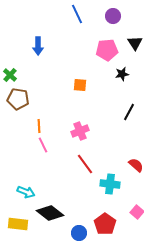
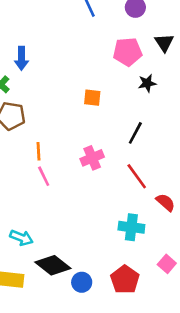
blue arrow: (38, 46) -> (21, 58), moved
black line: (129, 112) -> (135, 133), moved
red line: (85, 164) -> (137, 176), moved
blue circle: (79, 233) -> (82, 282), moved

